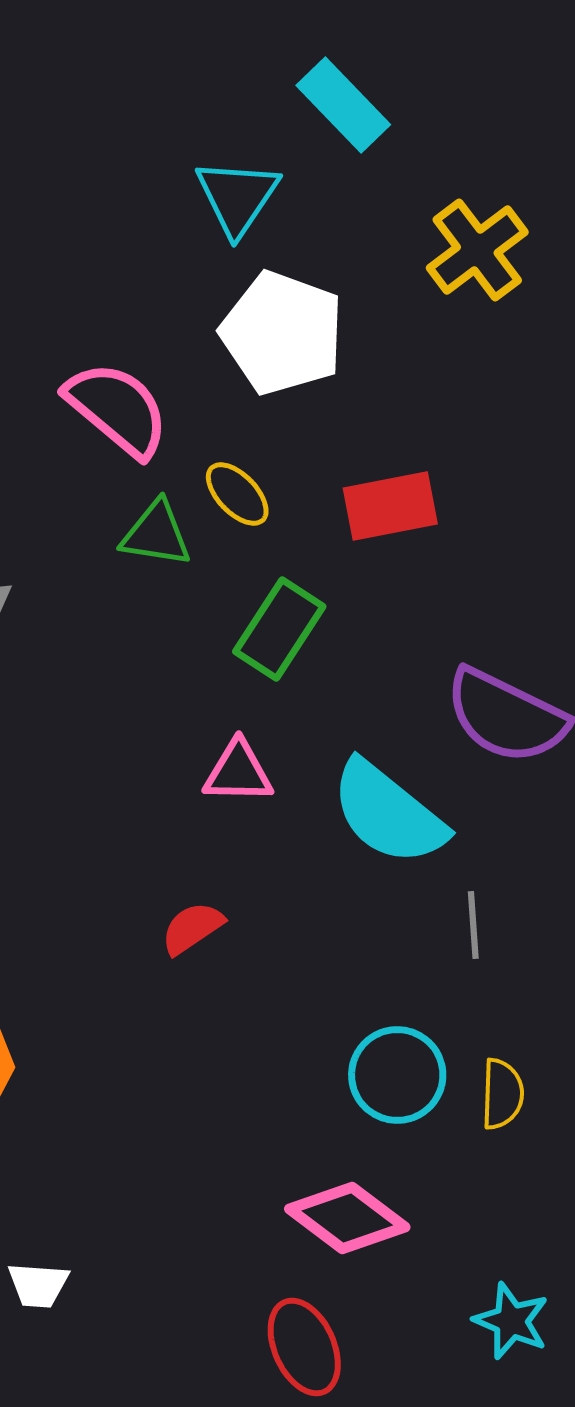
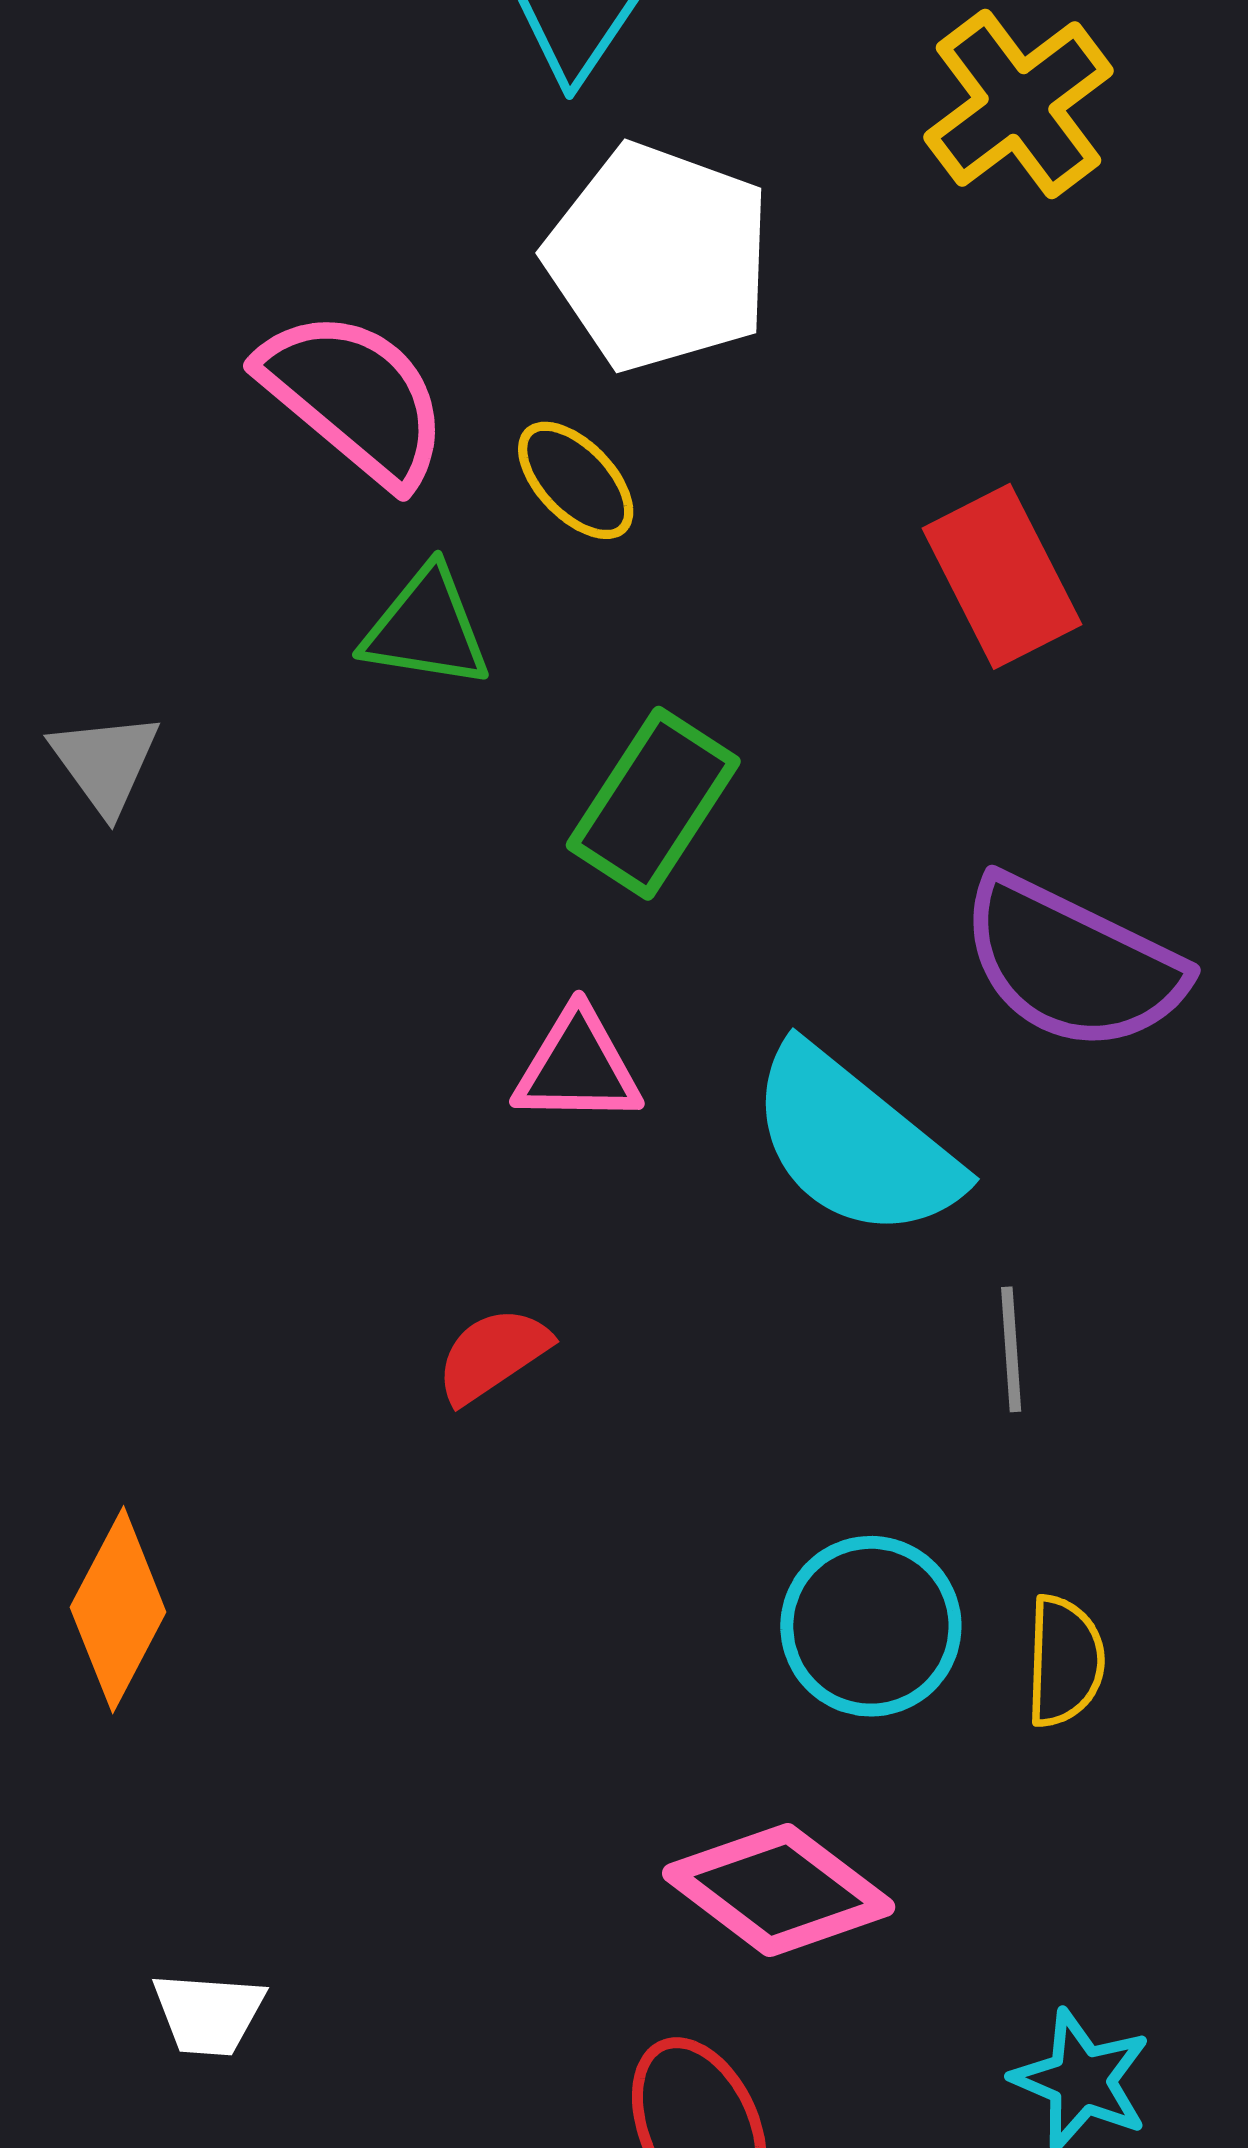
yellow ellipse: (237, 494) -> (576, 480), moved
red rectangle: (390, 506) -> (1002, 576), moved, turned 74

